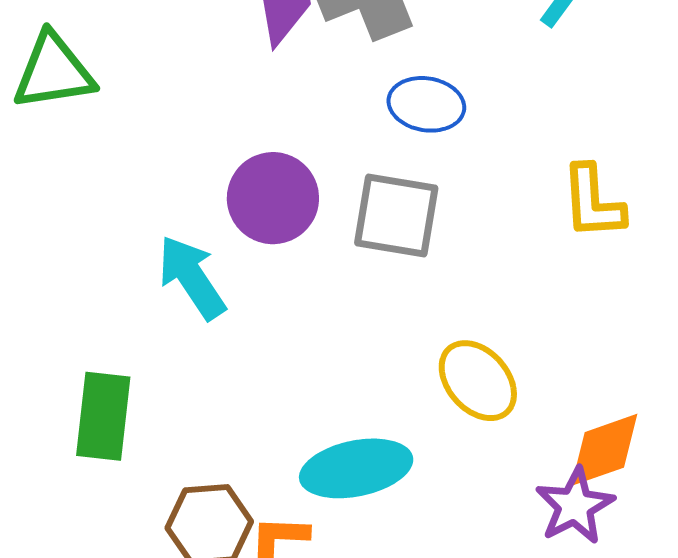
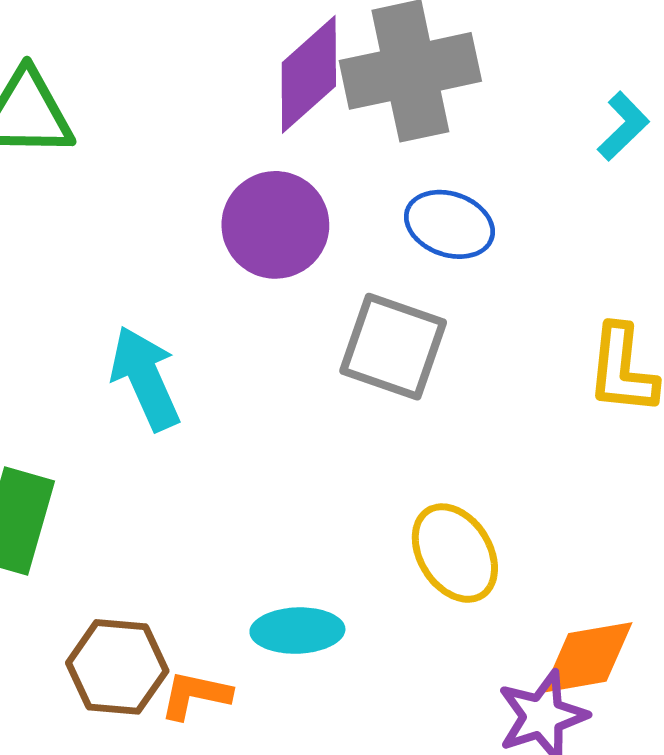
purple circle: (273, 198) -> (275, 225), moved
cyan ellipse: (356, 468) -> (297, 631), size x0.7

